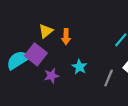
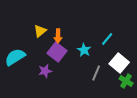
purple square: (36, 54) -> (57, 52), moved
cyan star: (79, 67) -> (84, 50), moved

